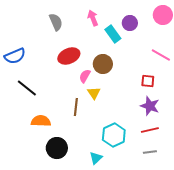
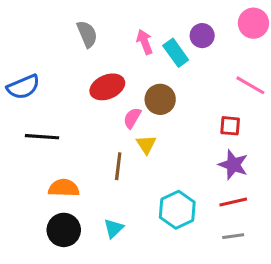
pink arrow: (93, 18) -> (145, 42), moved
black line: (27, 88) -> (42, 137), turned -35
black circle: (57, 148) -> (64, 230), moved
cyan triangle: (96, 158) -> (114, 228), moved

